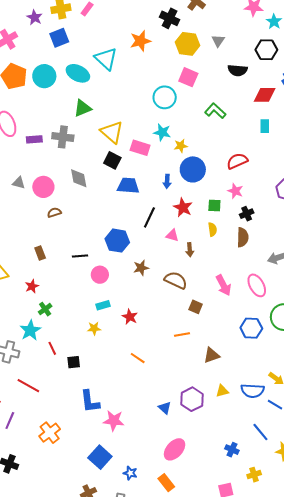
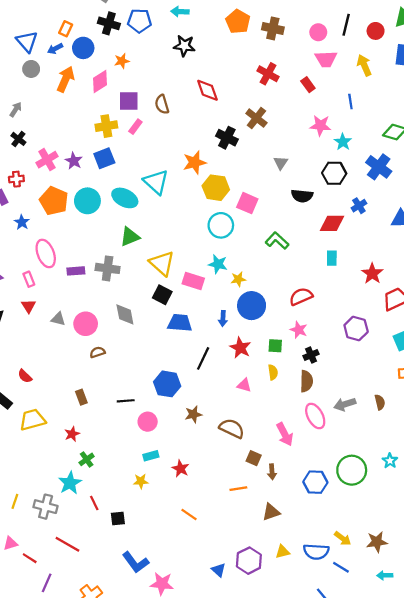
purple star: (35, 17) -> (74, 161), moved
yellow hexagon: (187, 44) -> (216, 188), moved
pink triangle: (172, 235) -> (244, 385), moved
brown arrow: (190, 250) -> (272, 472), moved
pink ellipse: (257, 285) -> (315, 416), moved
blue L-shape: (90, 401) -> (136, 562), turned -30

